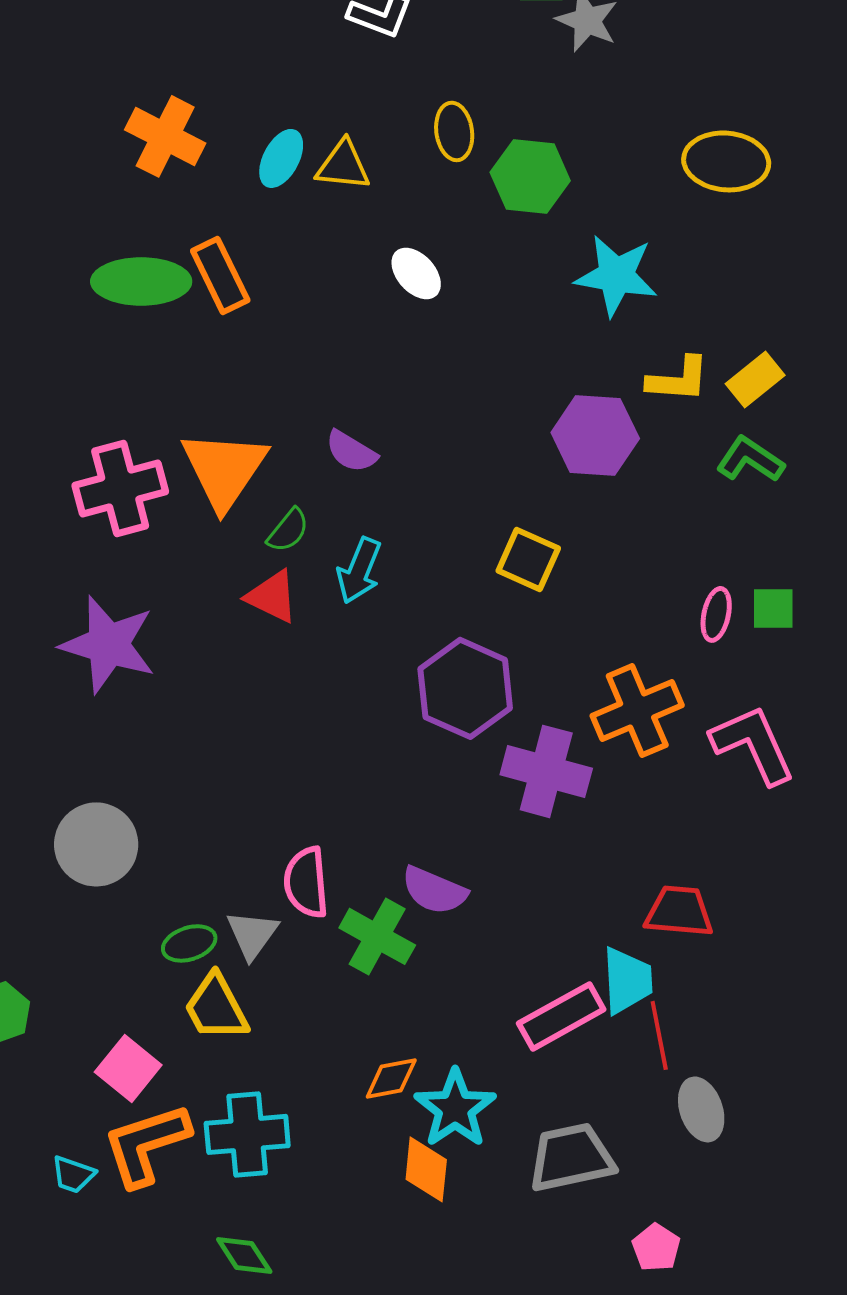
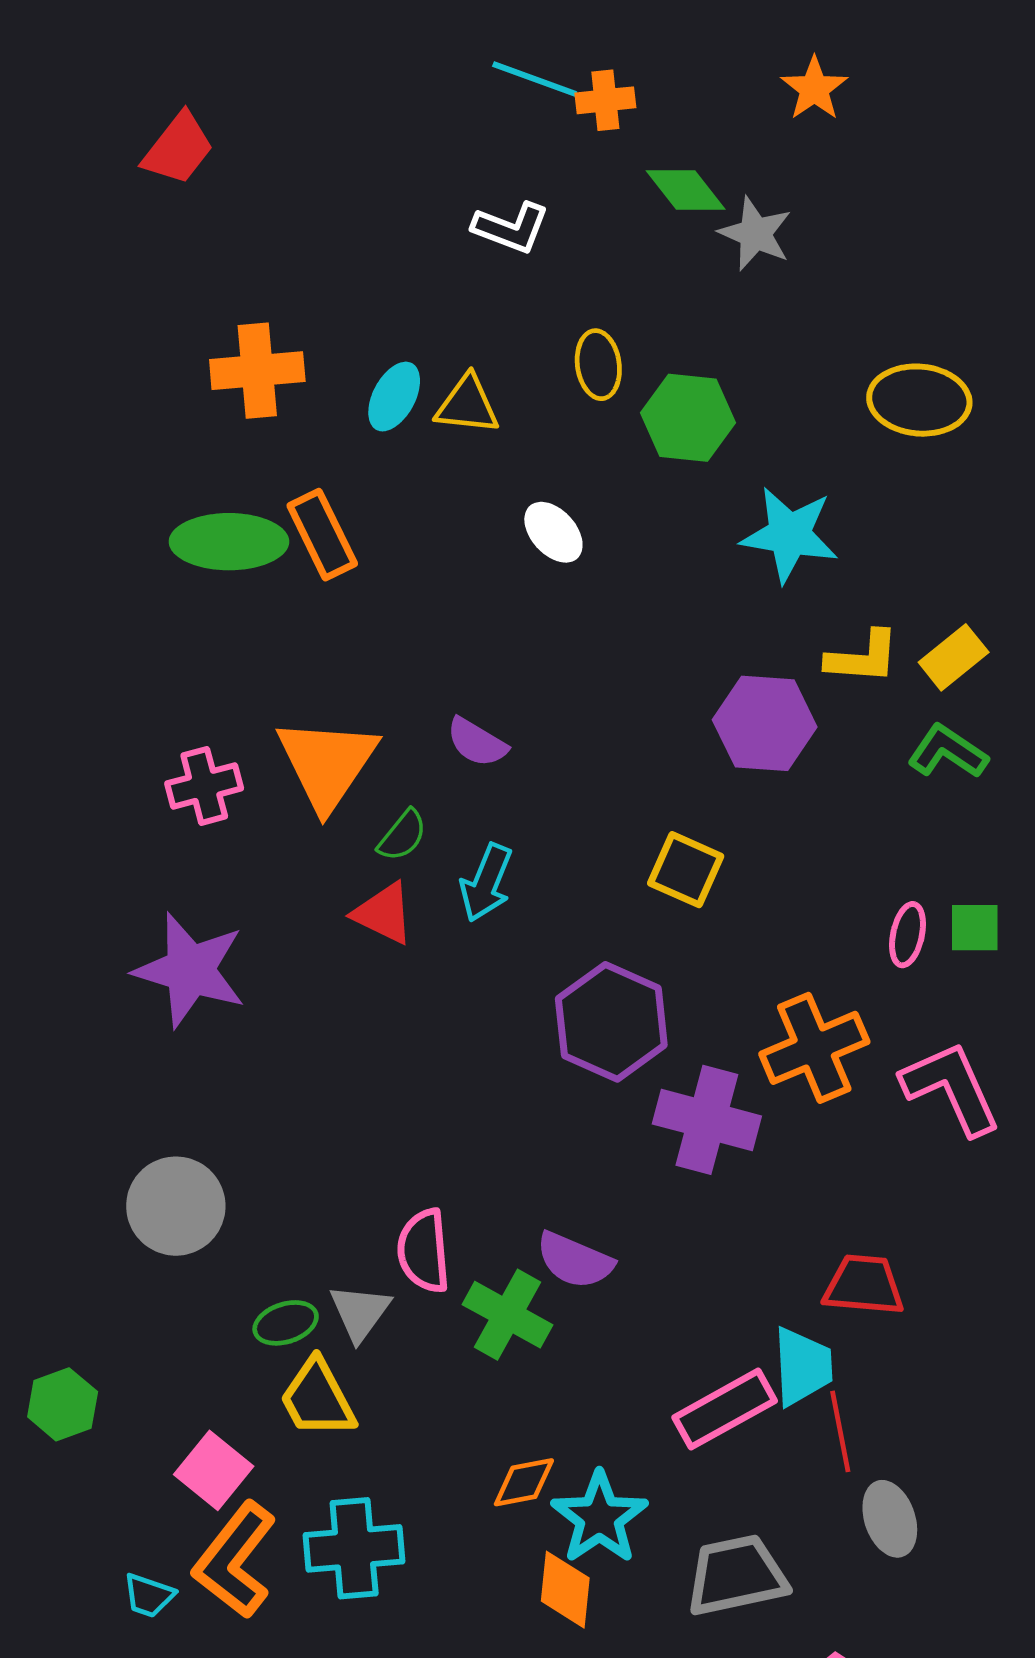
orange cross: (165, 136) -> (257, 371), turned -32
pink cross: (120, 488) -> (204, 786), size x0.7
orange L-shape: (146, 1144) -> (235, 1560), turned -34

